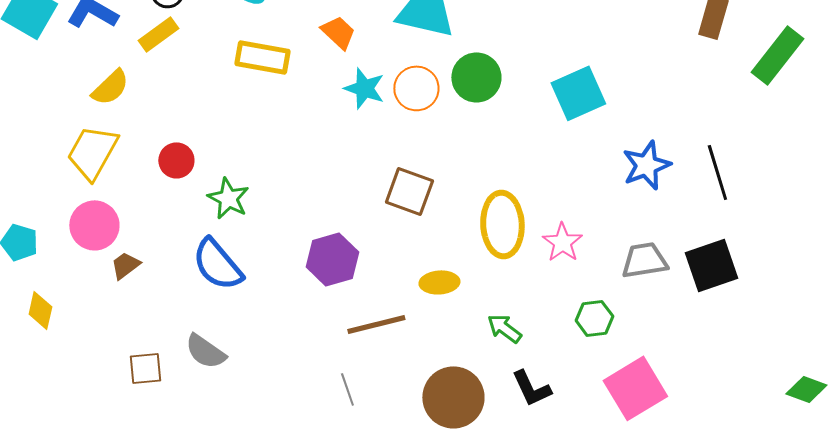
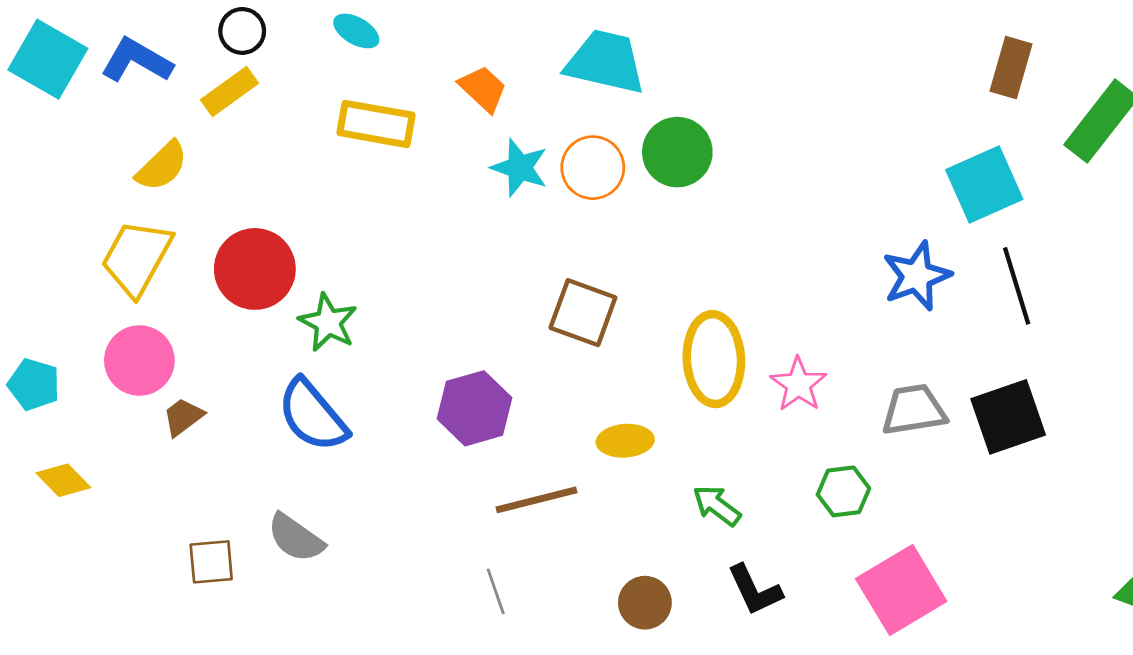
cyan square: (578, 93) -> (984, 184), moved
red circle: (176, 160) -> (255, 269), size x1.6
yellow diamond: (40, 310) -> (63, 480), turned -57
brown circle: (453, 397) -> (645, 603), size x0.6

